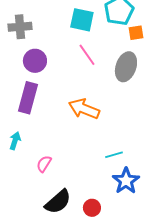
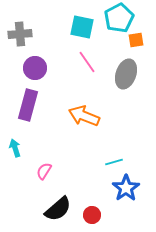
cyan arrow: (15, 141) -> (15, 148), turned -36

